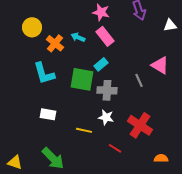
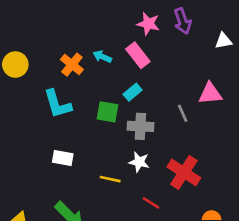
pink star: (101, 12) -> (148, 24), moved
yellow circle: (32, 27) -> (15, 65), moved
pink triangle: (160, 65) -> (210, 93), turned -36
green square: (82, 79) -> (108, 112), size x0.7

